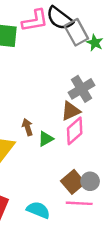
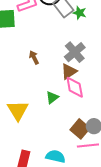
brown arrow: (27, 127) -> (34, 57), moved
pink diamond: (75, 131) -> (75, 87), turned -50

